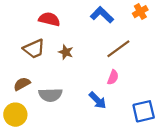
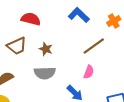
orange cross: (140, 12) -> (114, 21), moved
gray semicircle: (50, 95) -> (45, 73), moved

